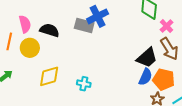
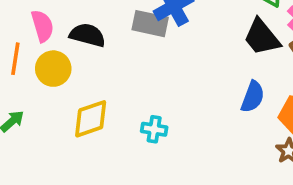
black trapezoid: (147, 58) -> (262, 37), moved, turned 95
blue semicircle: (145, 77) -> (253, 97), moved

